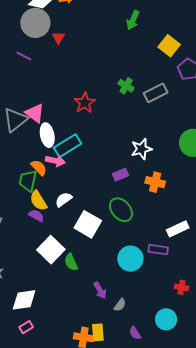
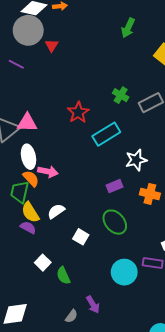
pink triangle: (35, 113) -> (27, 123), turned -35
white ellipse: (47, 135) -> (29, 157), moved
cyan rectangle: (68, 146) -> (106, 134), moved
white square: (88, 224) -> (81, 237), size x0.6
white square: (51, 250) -> (43, 263), size x0.6
gray semicircle: (120, 305) -> (71, 316), moved

